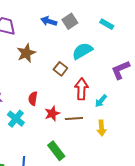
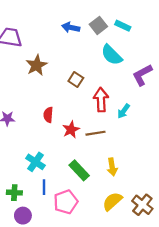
blue arrow: (49, 21) -> (71, 27), moved
gray square: (70, 21) -> (98, 25), moved
cyan semicircle: (82, 51) -> (112, 55), moved, turned -100
cyan cross: (16, 119) -> (35, 162), moved
yellow arrow: (101, 128) -> (112, 167), moved

